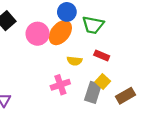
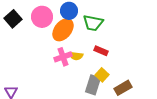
pink circle: (38, 34) -> (42, 17), moved
pink cross: (60, 85) -> (63, 57), moved

